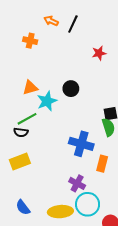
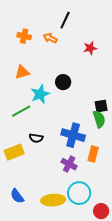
orange arrow: (51, 21) -> (50, 38), moved
orange triangle: (30, 88) -> (22, 72), moved
black semicircle: (21, 132) -> (36, 138), moved
purple cross: (77, 183) -> (69, 164), moved

